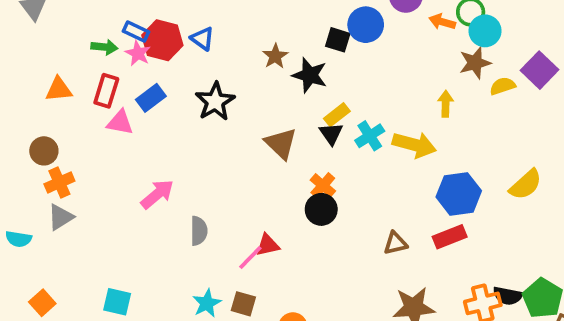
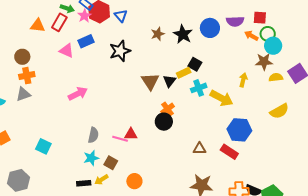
black square: (338, 40) -> (195, 64), moved
black star: (310, 75) -> (183, 34), moved
red rectangle: (106, 91) -> (59, 22), moved
black triangle: (331, 134) -> (169, 81), moved
yellow semicircle: (526, 185) -> (279, 111), moved
gray semicircle: (199, 231) -> (93, 135), moved
red rectangle: (450, 237) -> (229, 152), turned 42
pink line: (250, 257) -> (120, 139), turned 49

